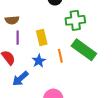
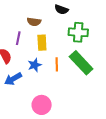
brown semicircle: (12, 20) -> (34, 22), moved

